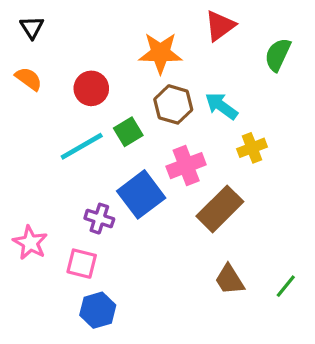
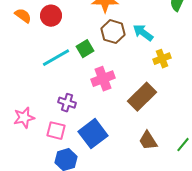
red circle: (91, 88) -> (51, 16), moved
pink cross: (186, 166) -> (103, 79), moved
blue square: (141, 194) -> (93, 134), moved
pink star: (30, 243) -> (24, 118), turned 30

